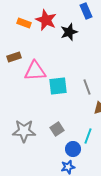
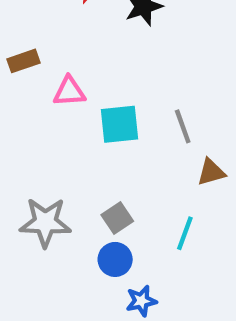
pink triangle: (35, 71) -> (69, 91), size x0.7
blue circle: (73, 149) -> (115, 259), moved

